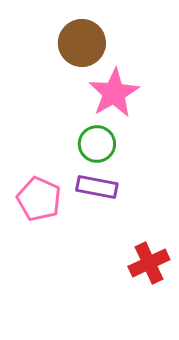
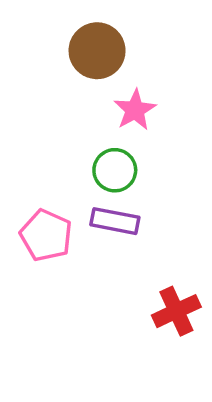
pink star: (114, 93) -> (135, 110), size x0.7

